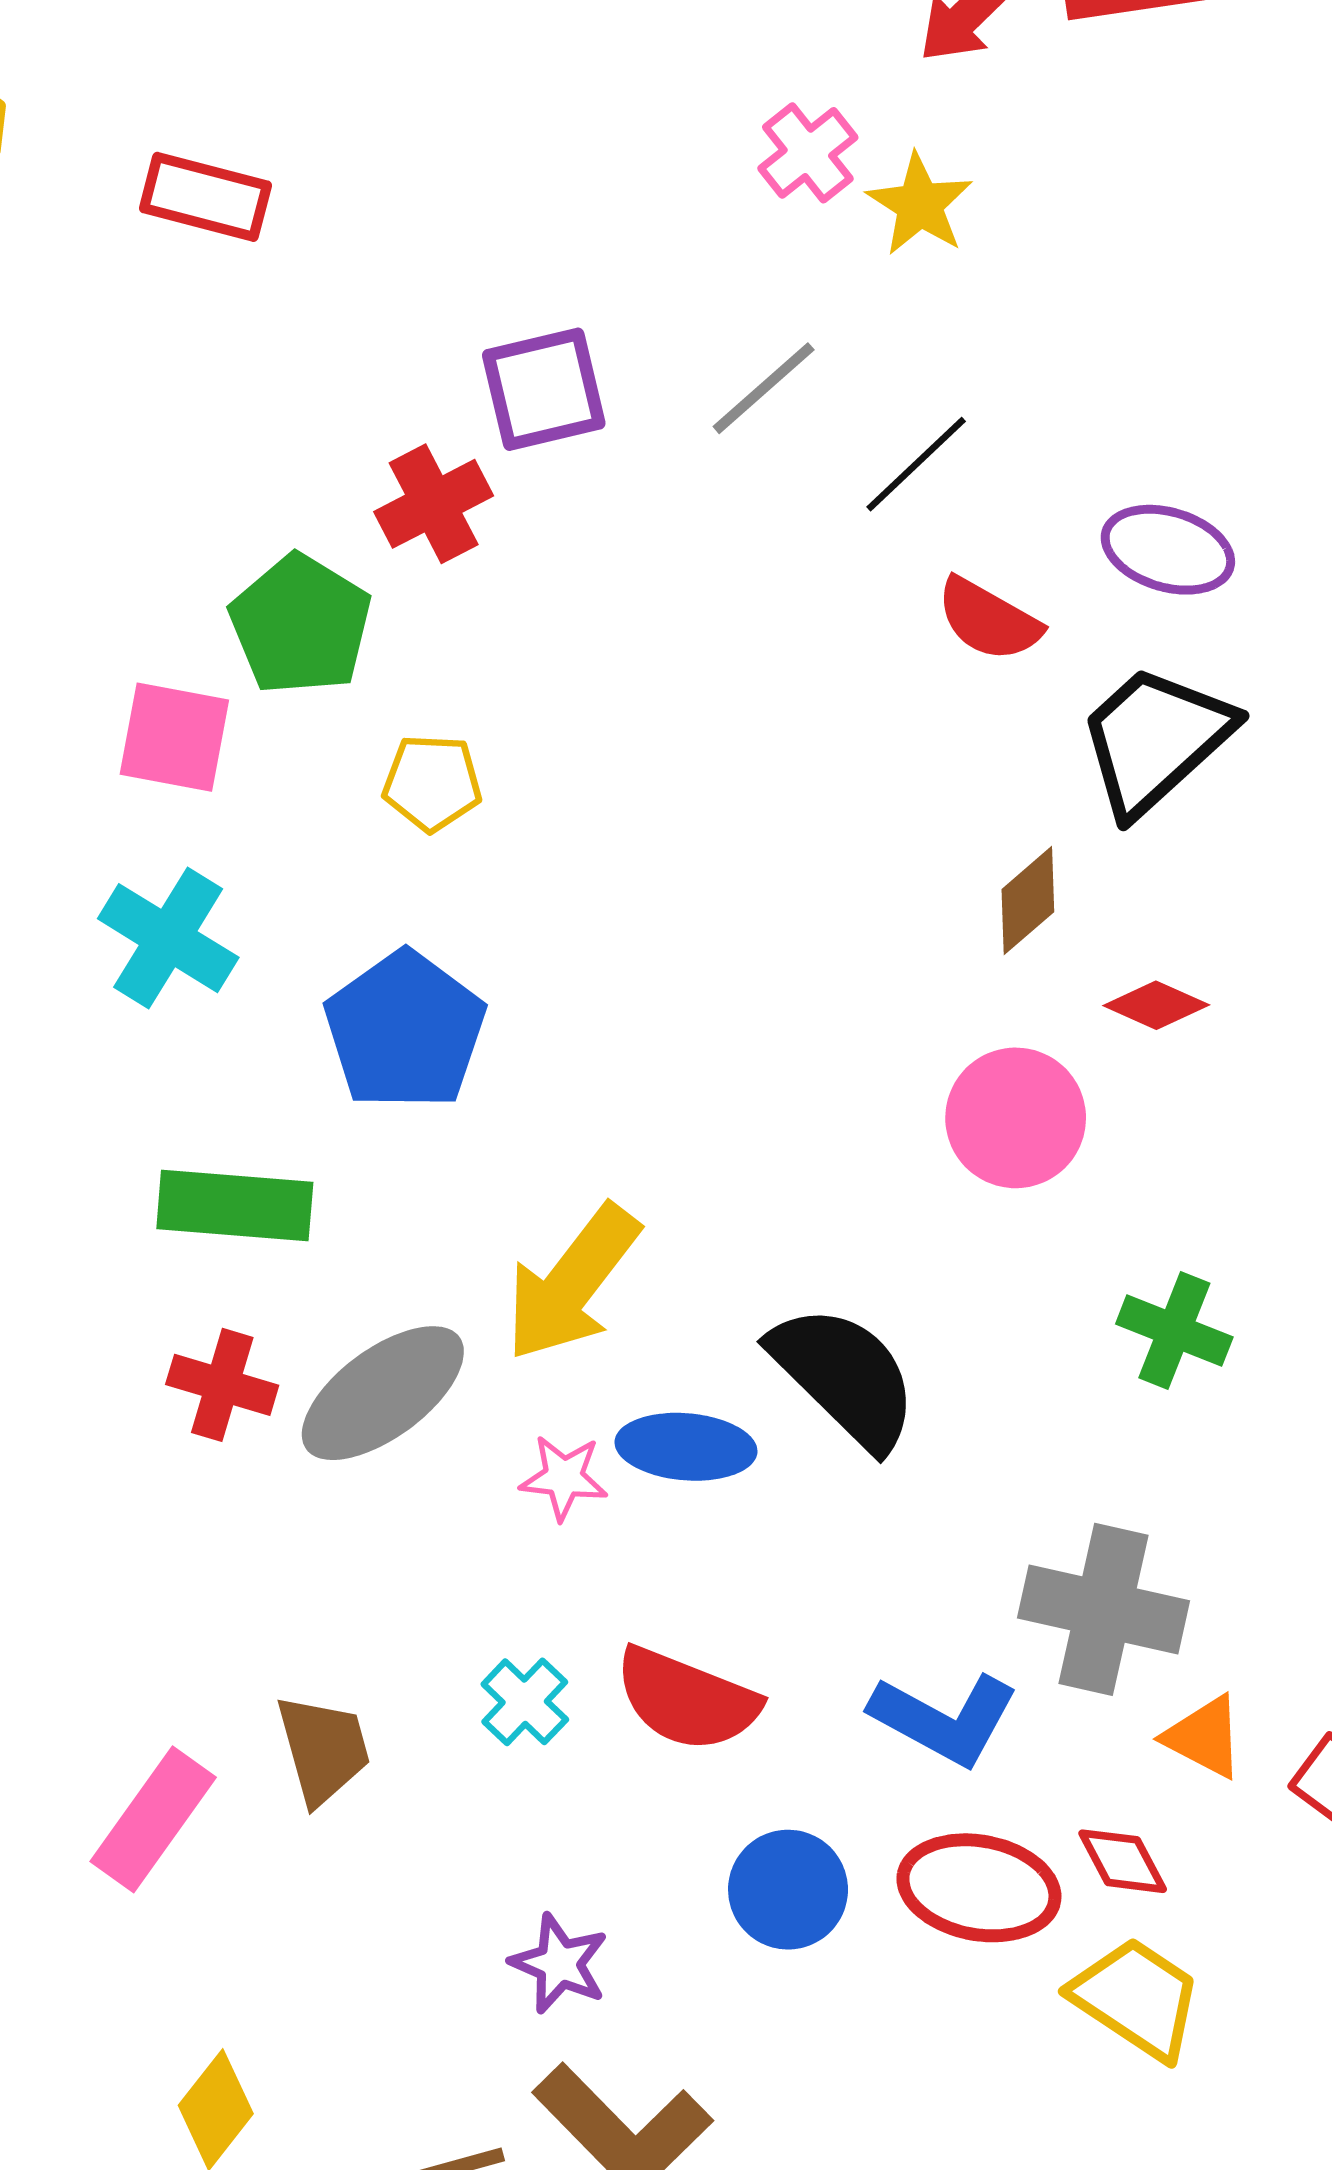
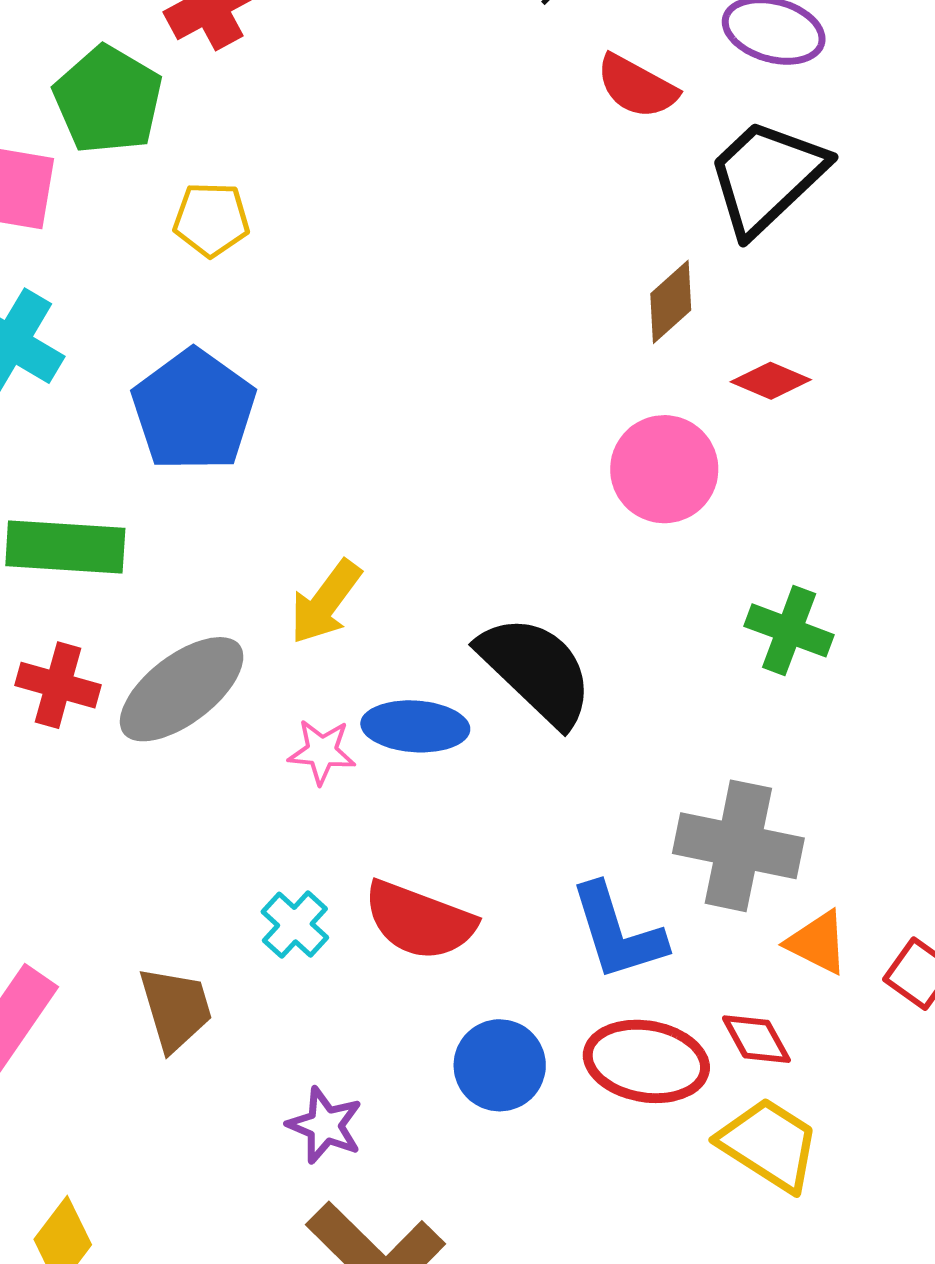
yellow arrow: (572, 1283) -> (326, 602), size x0.7
blue L-shape: (944, 1719) -> (617, 932), turned 45
brown trapezoid: (323, 1749) -> (176, 1009), moved

